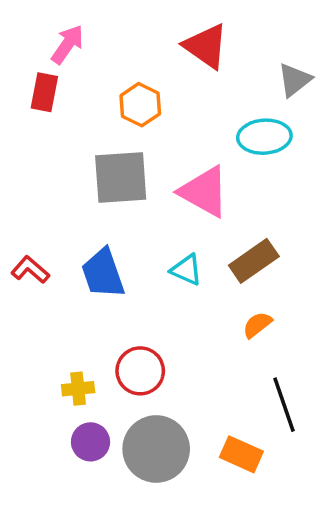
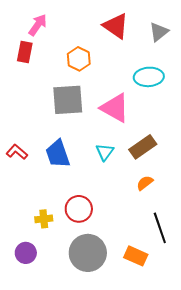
gray triangle: (295, 80) -> (159, 32), moved
cyan triangle: (186, 270) -> (105, 152), turned 42
purple circle: (91, 442) -> (26, 253), moved

